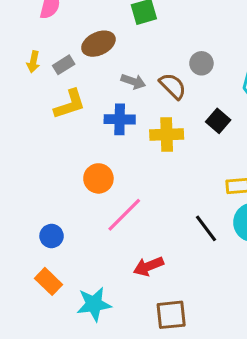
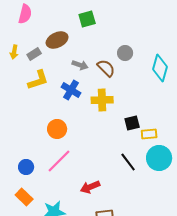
blue cross: (120, 119) -> (71, 90), turned 30
black square: (218, 121) -> (132, 123), moved, turned 35
pink line: (124, 215) -> (59, 161), moved

